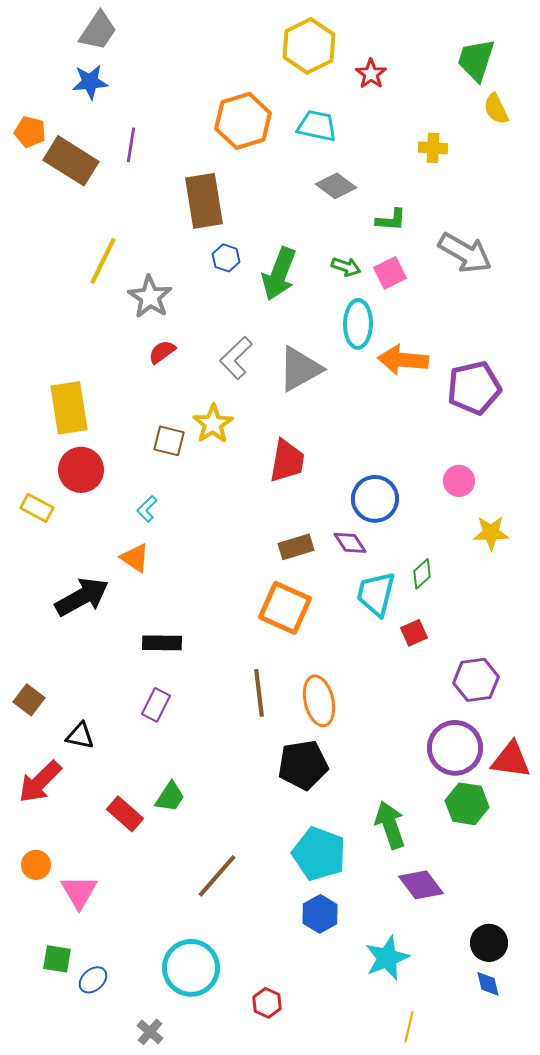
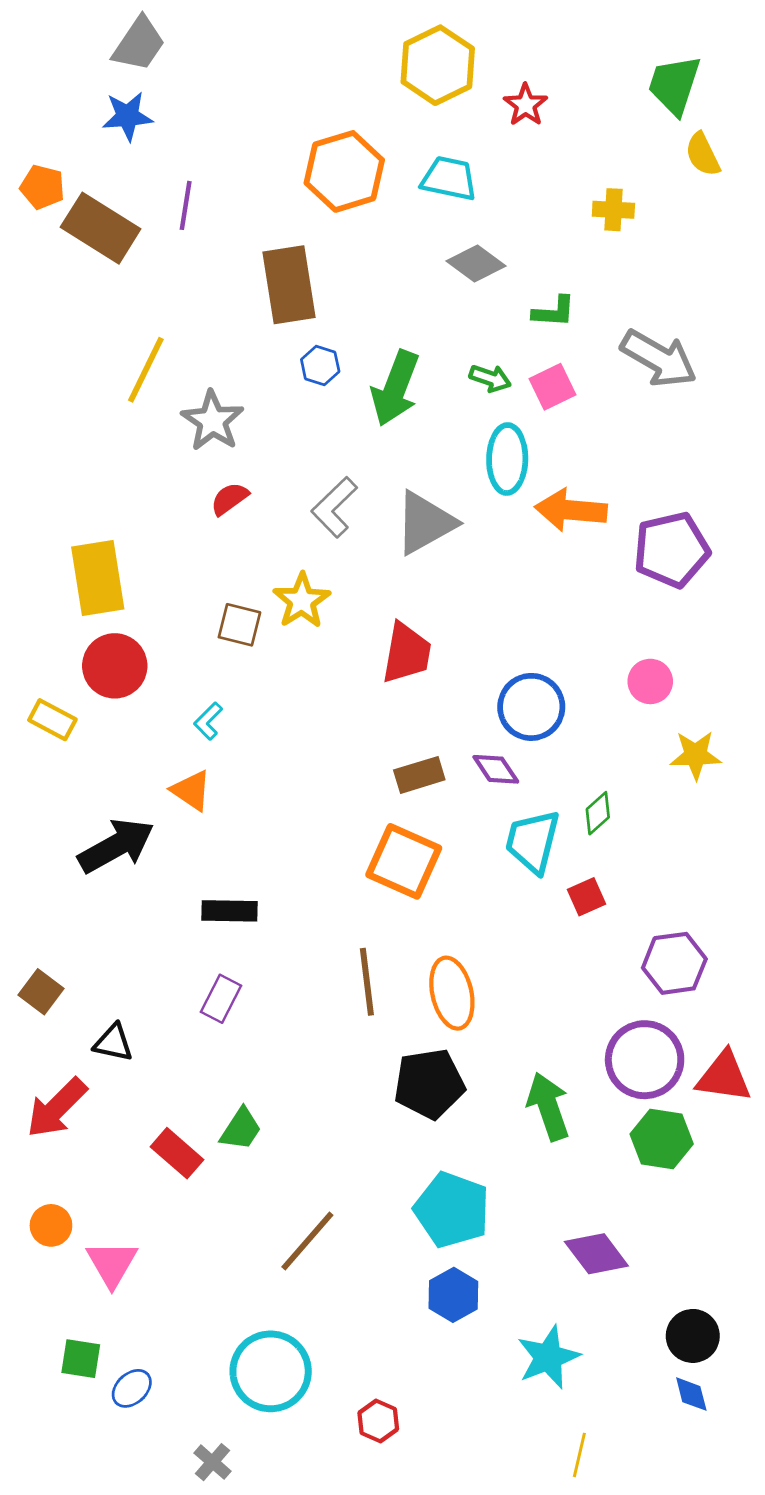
green arrow: (390, 825) -> (548, 1106), moved

